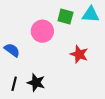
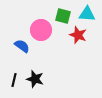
blue semicircle: (12, 50) -> (22, 46), moved
red star: (79, 54) -> (78, 35), moved

